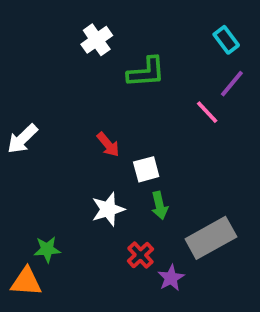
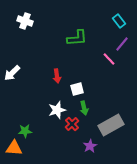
white cross: (97, 40) -> (25, 21), moved, turned -35
red arrow: (108, 145) -> (57, 76), turned 32
red cross: (140, 255) -> (72, 124), moved

